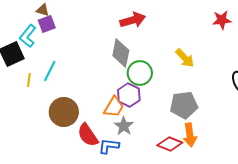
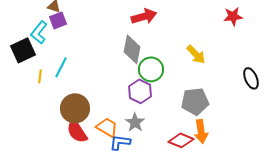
orange trapezoid: (114, 107) -> (107, 127), moved, turned -90
red semicircle: (88, 135) -> (77, 131), moved

